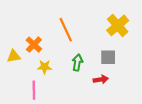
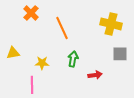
yellow cross: (118, 25) -> (111, 24), turned -35
orange cross: (34, 45) -> (31, 13), moved
gray square: (108, 57) -> (120, 54), moved

